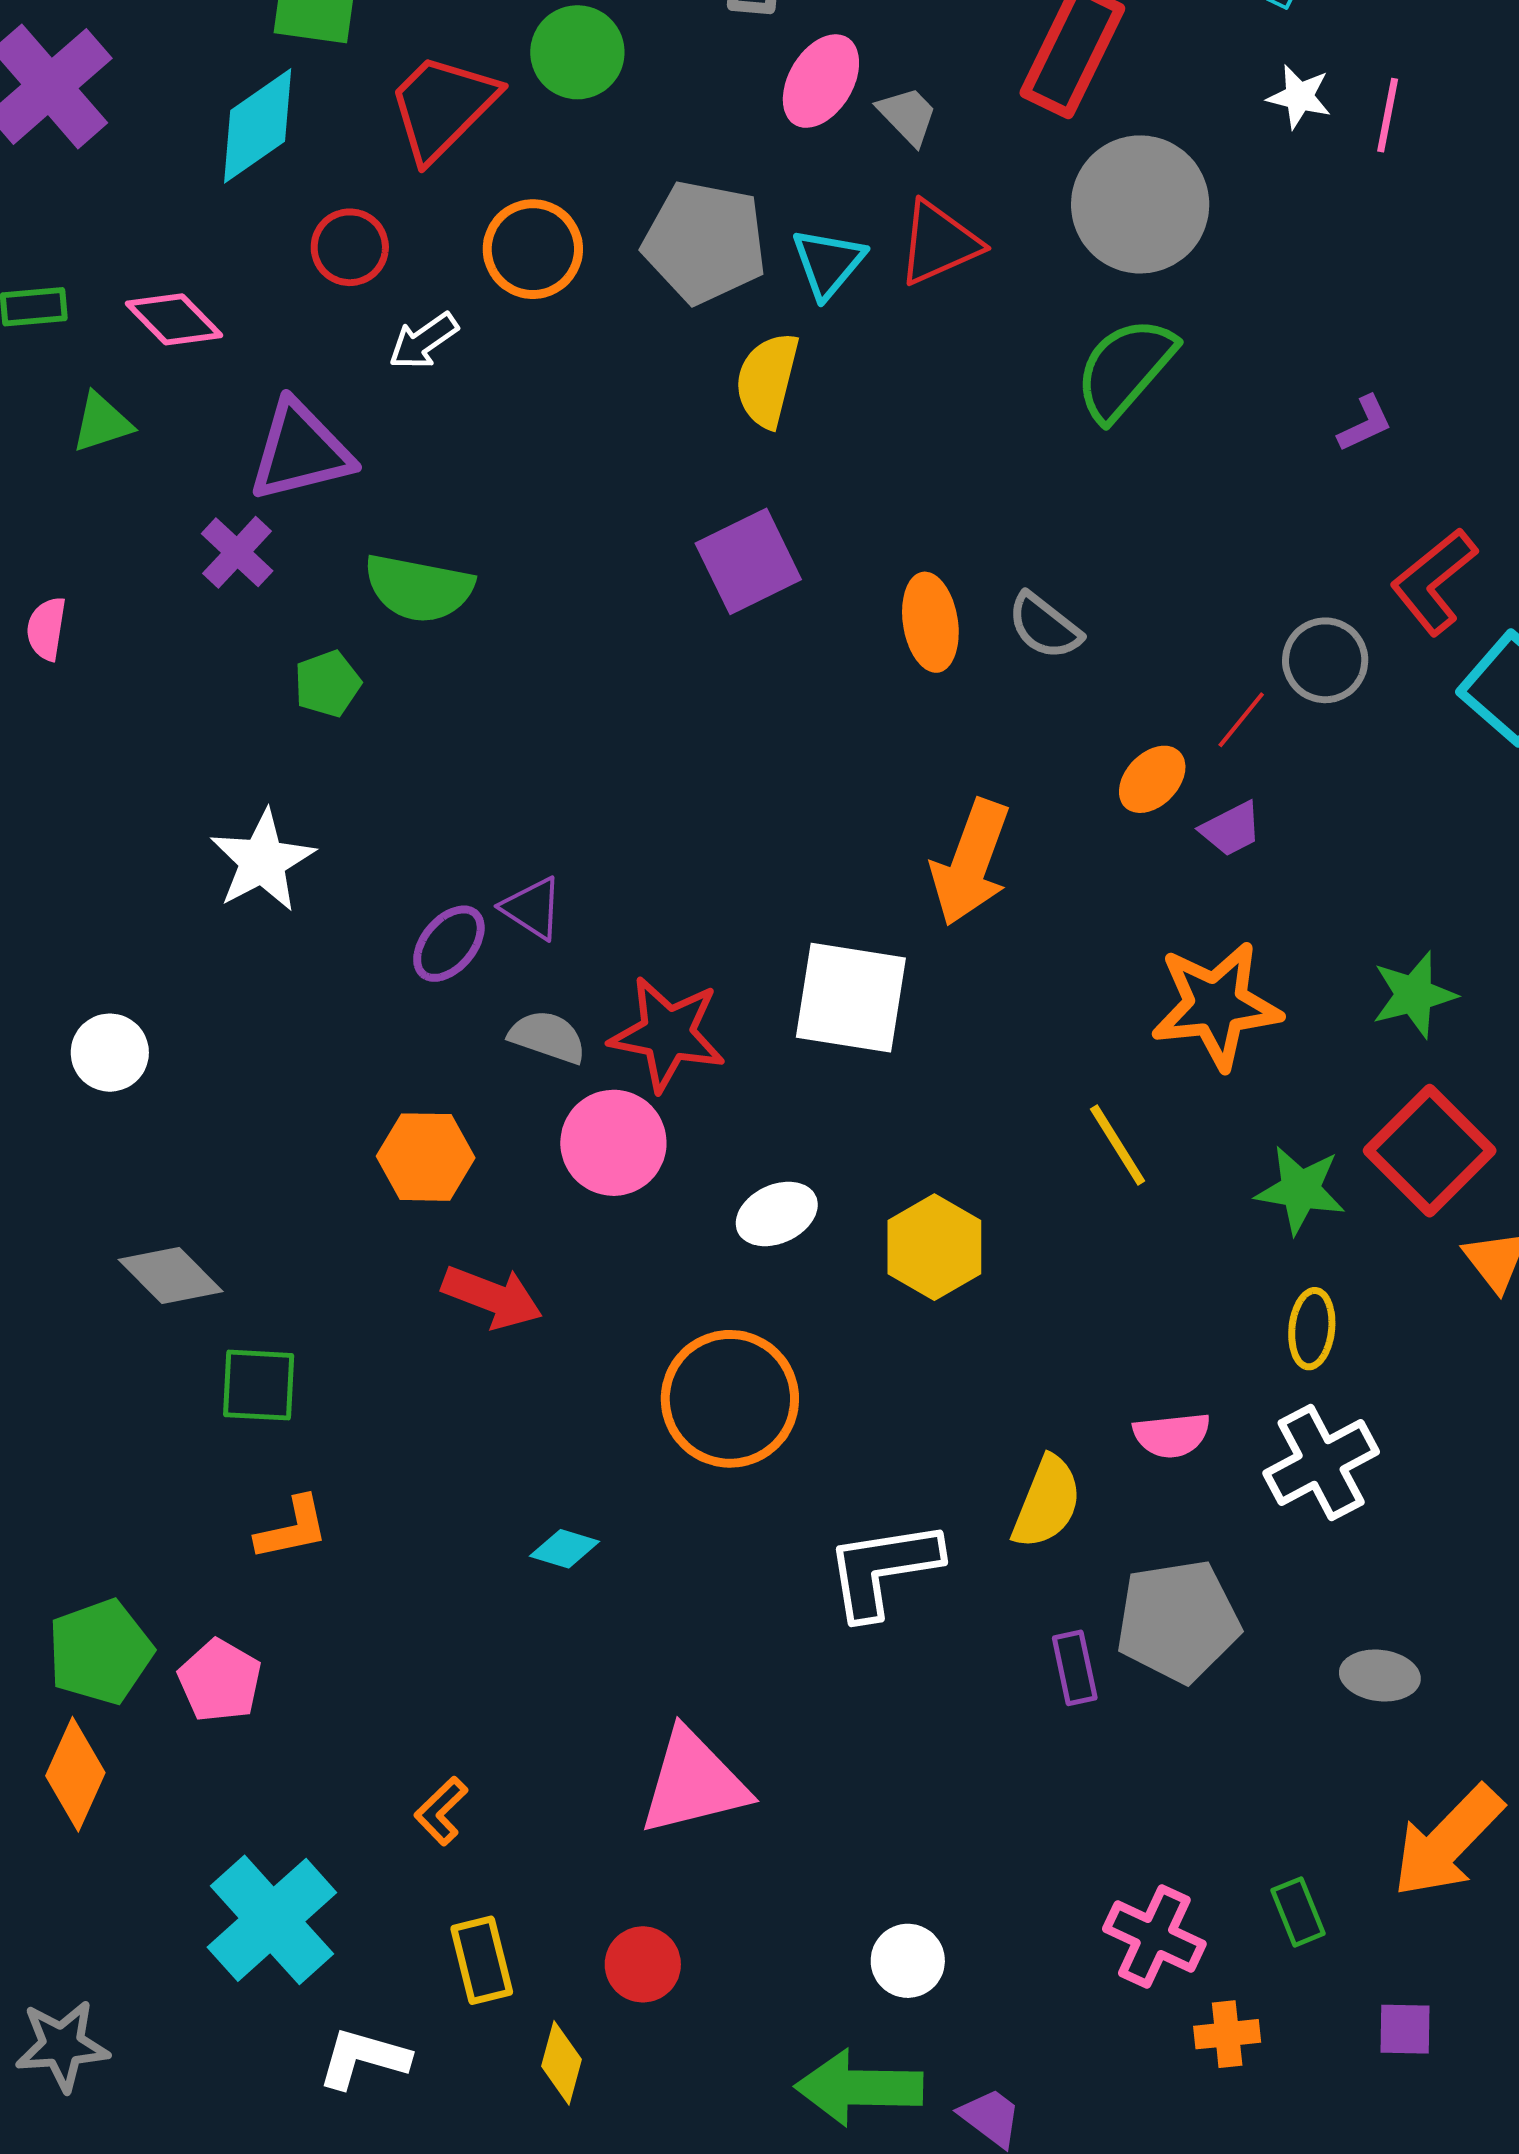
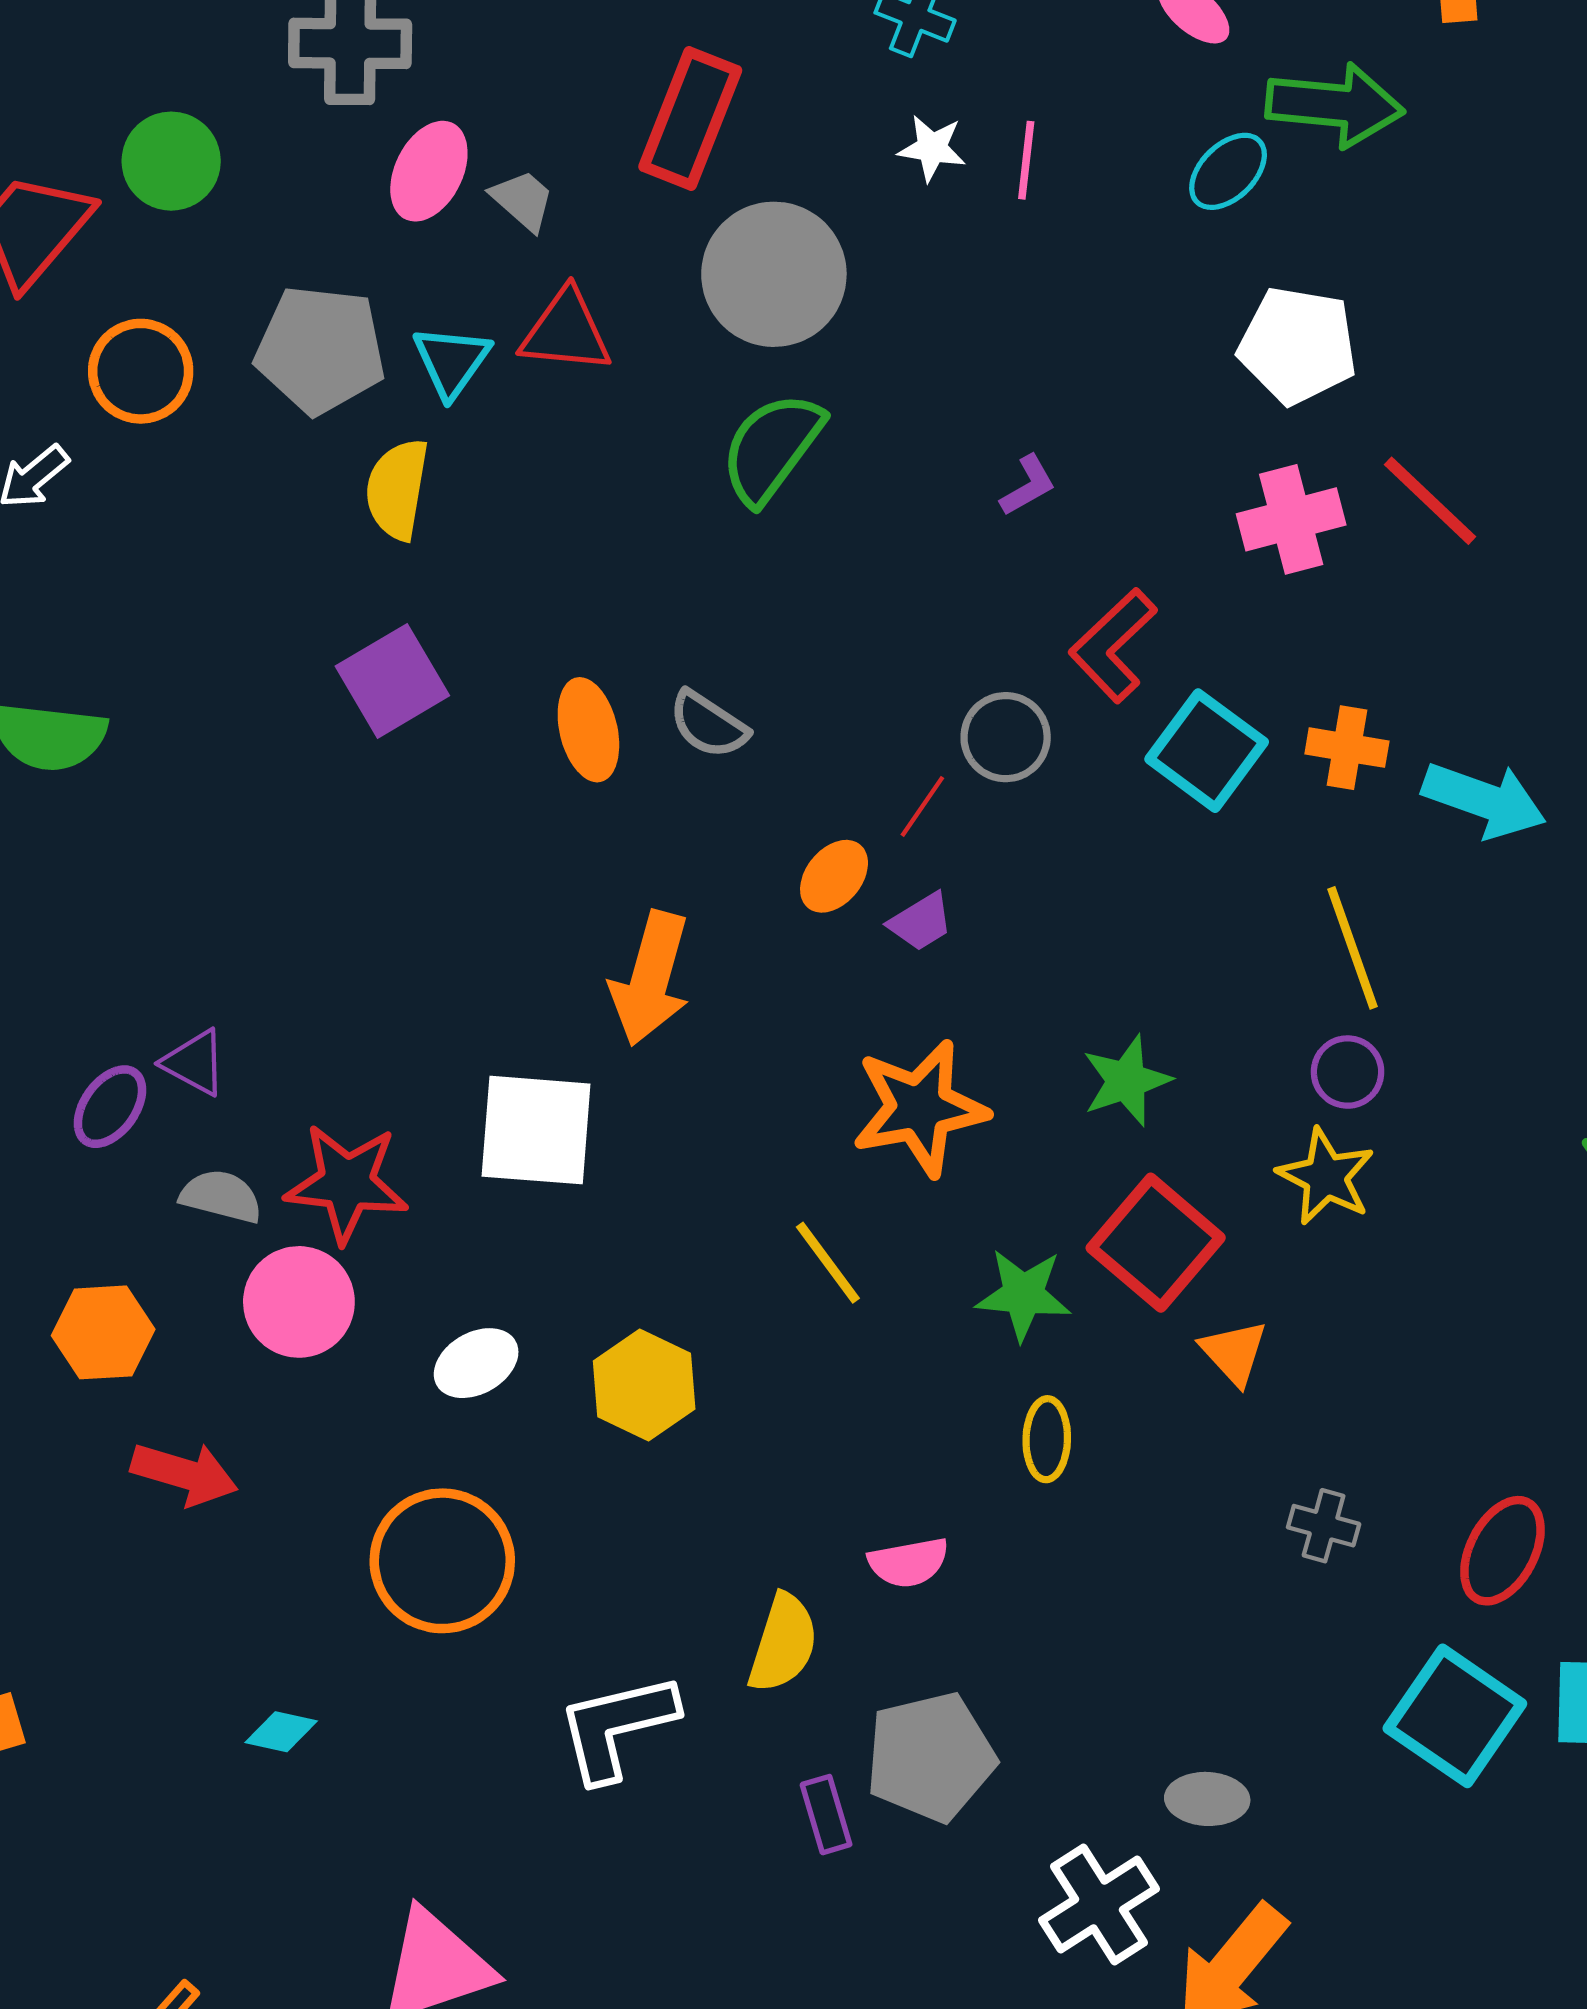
red triangle: (939, 243) -> (566, 331), turned 34
white cross: (1321, 1462) -> (1099, 1905), moved
gray ellipse: (1380, 1676) -> (1207, 1799), moved

